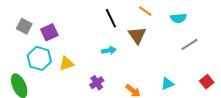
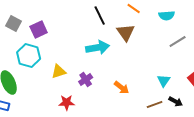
cyan arrow: (109, 50) -> (98, 48), size x1.6
yellow triangle: (67, 64) -> (59, 72), moved
cyan triangle: (167, 84) -> (164, 81), moved, turned -32

